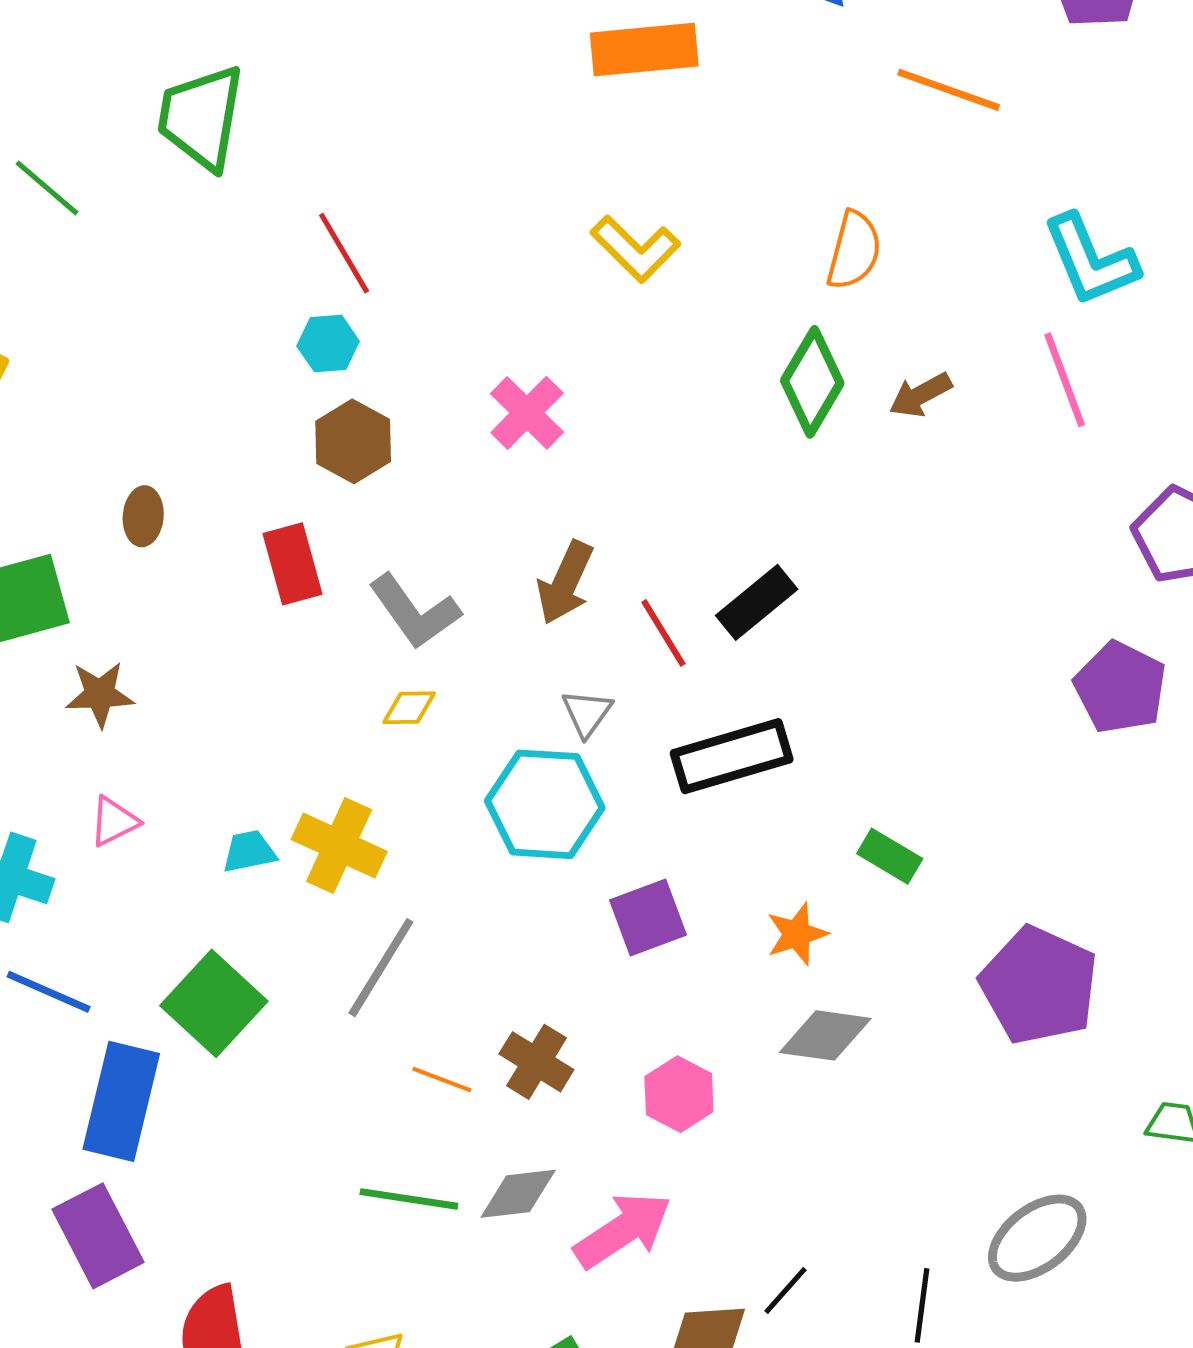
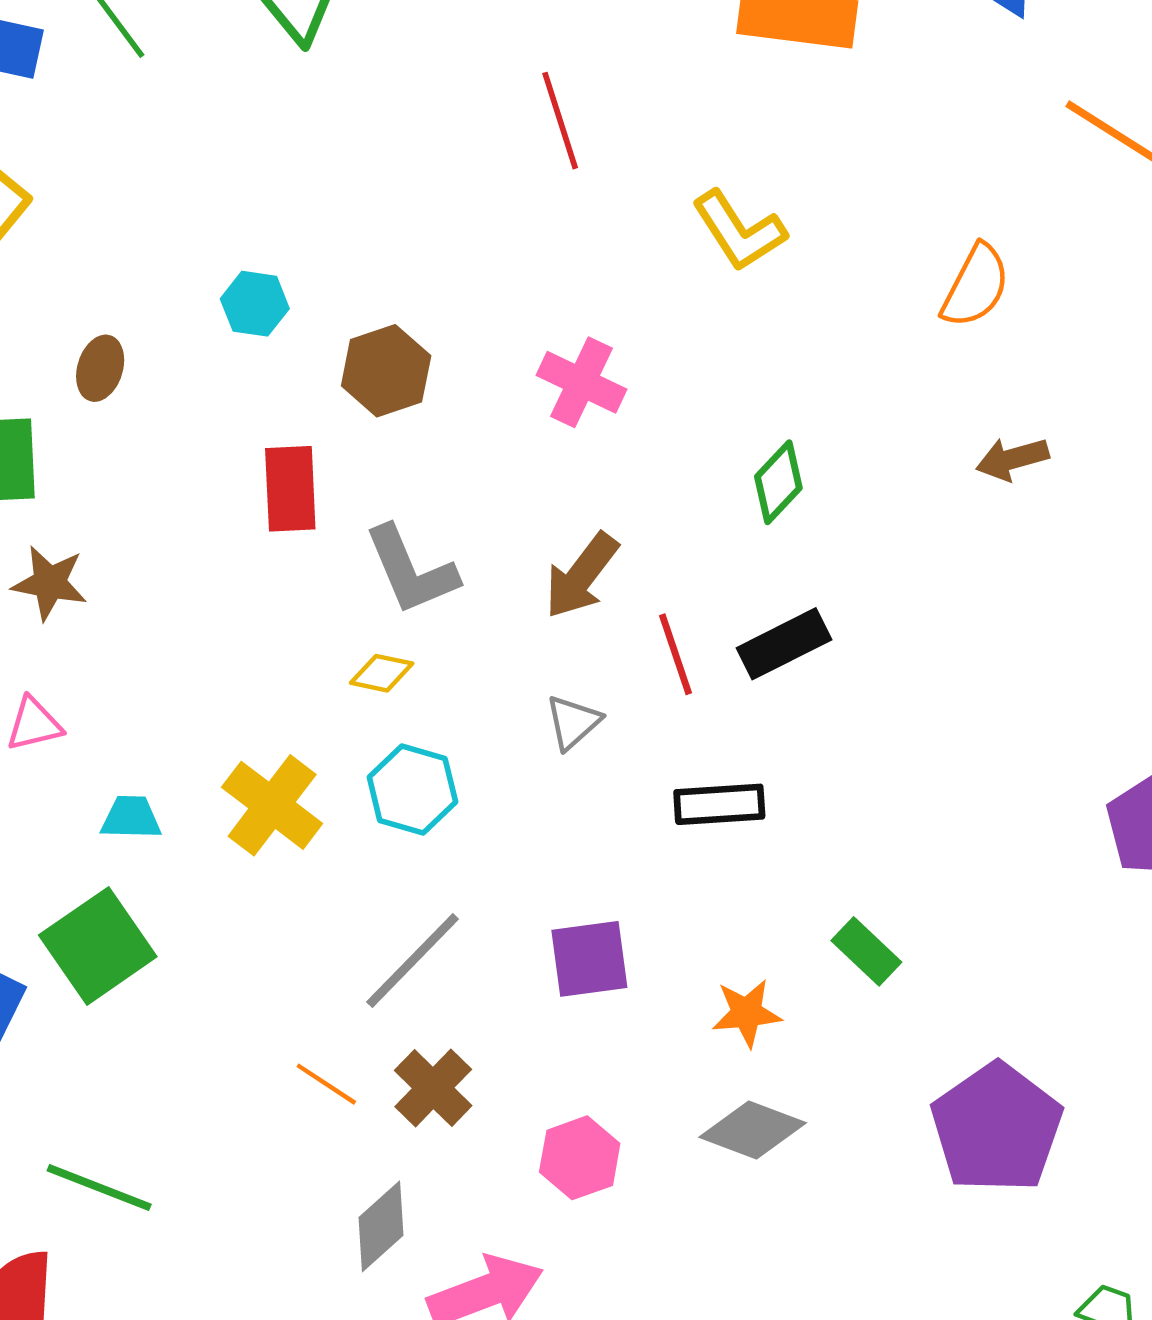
red line: (344, 253) -> (560, 121), moved
cyan hexagon: (328, 344) -> (255, 304), moved
green diamond: (812, 382) -> (778, 482), moved, size x0.7
pink cross: (527, 413) -> (581, 382), turned -32
brown ellipse: (143, 516) -> (100, 368), moved
black rectangle: (732, 756) -> (719, 804), size x0.7
cyan hexagon: (545, 804) -> (412, 789), moved, size x0.7
cyan trapezoid: (249, 852) -> (131, 818), moved
gray line: (381, 968) -> (413, 961), moved
gray diamond: (518, 1194) -> (381, 1226), turned -48
green line: (409, 1199) -> (99, 1188), moved

